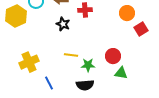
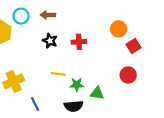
red cross: (85, 10) -> (79, 42), moved
red circle: (113, 56) -> (128, 75), moved
green triangle: (121, 73) -> (97, 93), moved

